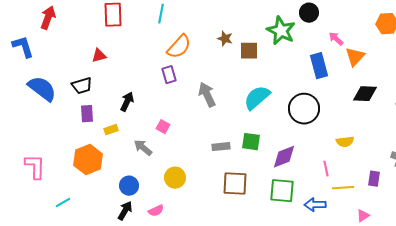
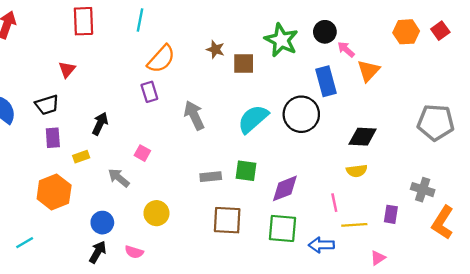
black circle: (309, 13) -> (325, 32), moved
red triangle: (99, 56) -> (67, 69), turned -35
black diamond: (365, 94) -> (363, 137), moved
black circle: (304, 109) -> (301, 114), moved
pink semicircle: (156, 211) -> (134, 252), turned 42

